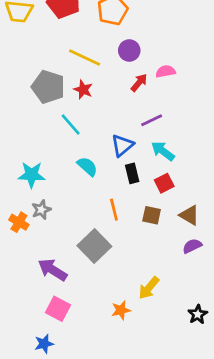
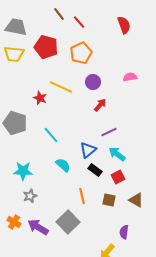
pink semicircle: (166, 71) -> (130, 77), moved
gray pentagon: (48, 87) -> (15, 123), moved
red star: (83, 90) -> (40, 98), moved
black rectangle: (132, 173) -> (95, 170), turned -40
orange cross: (19, 222) -> (14, 222), moved
purple semicircle: (192, 246) -> (124, 232), moved, turned -56
purple arrow: (52, 270) -> (38, 227), moved

